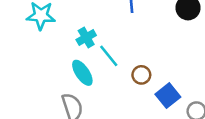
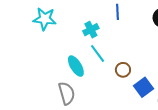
cyan cross: (86, 37) -> (91, 30), moved

